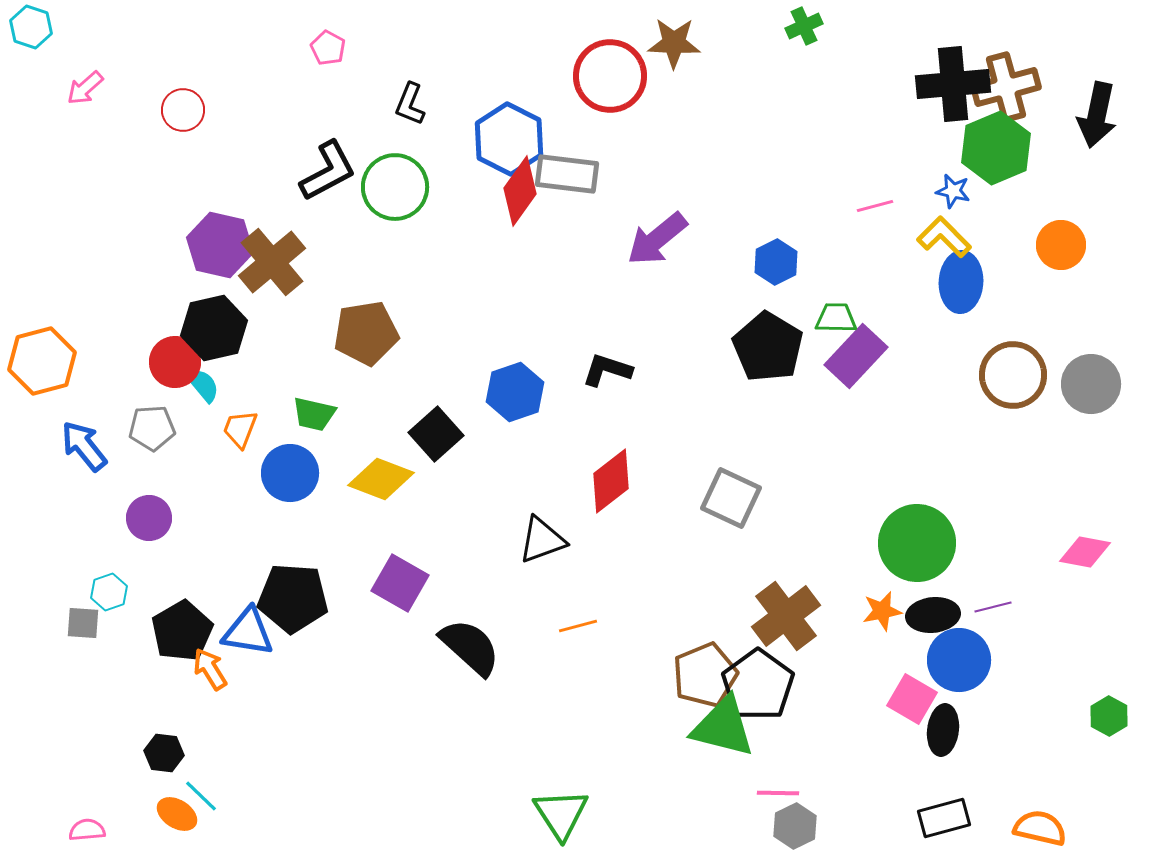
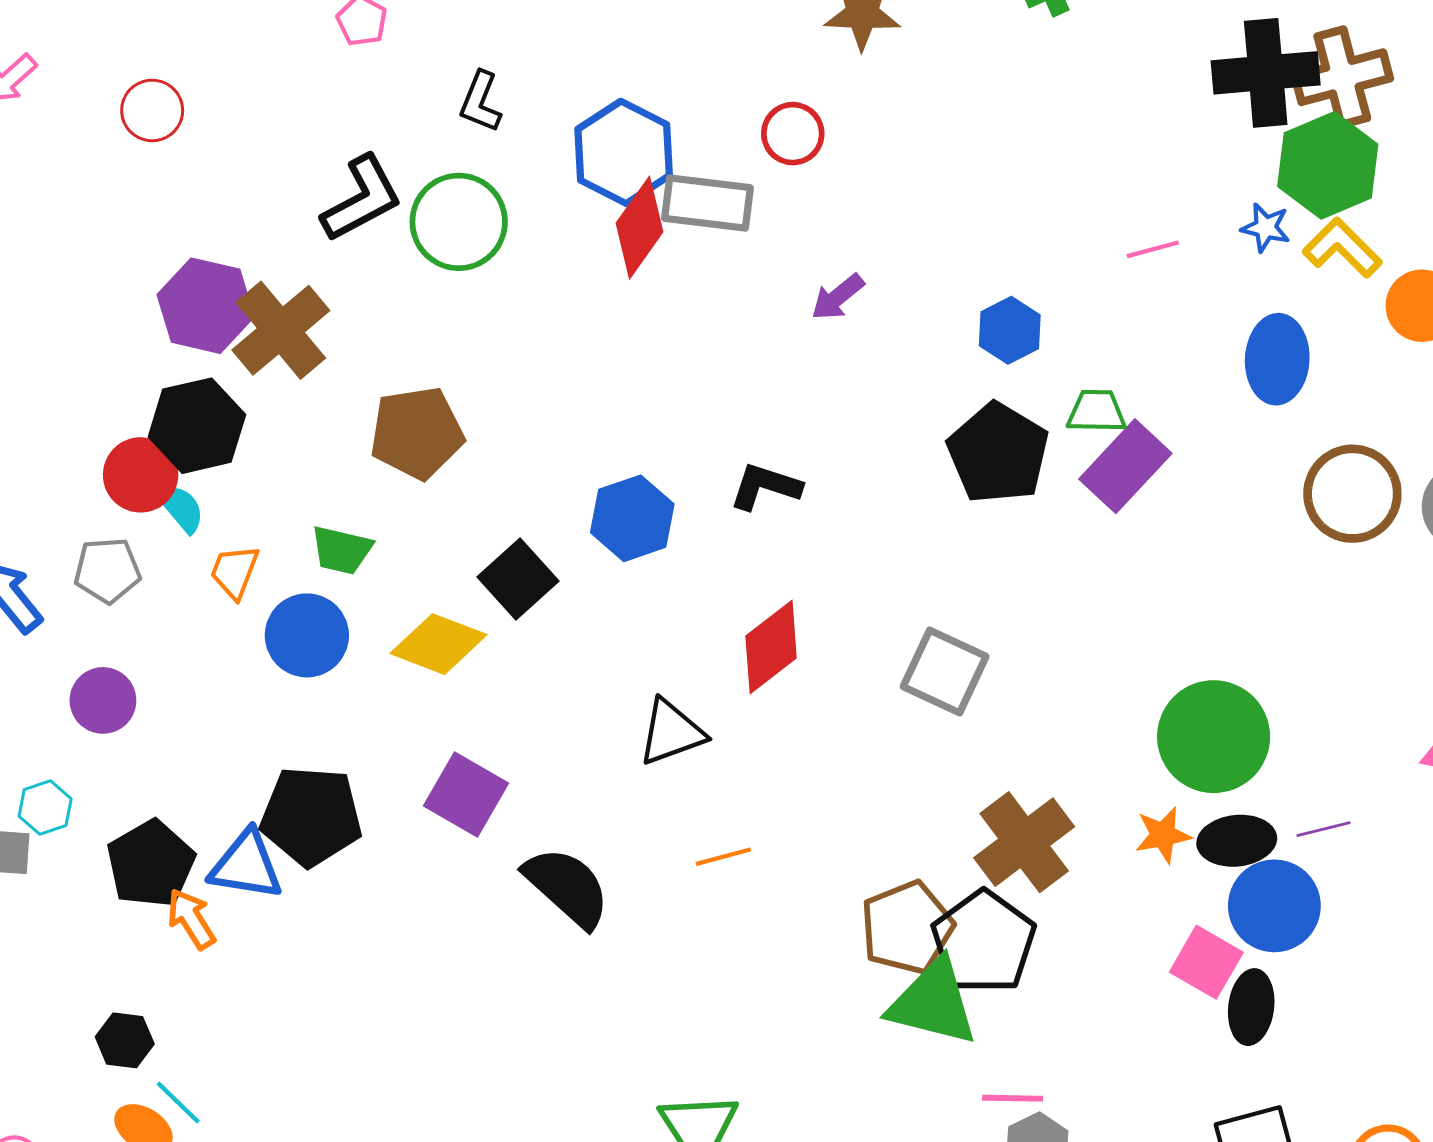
red circle: (610, 76) -> (793, 134), moved, size x0.6
yellow L-shape: (944, 237) -> (1342, 248), moved
purple arrow: (657, 239) -> (838, 297), size x0.6

